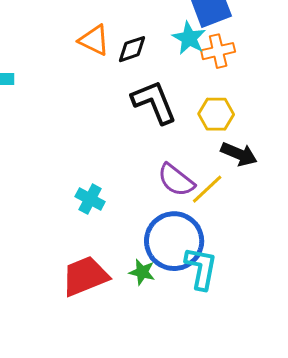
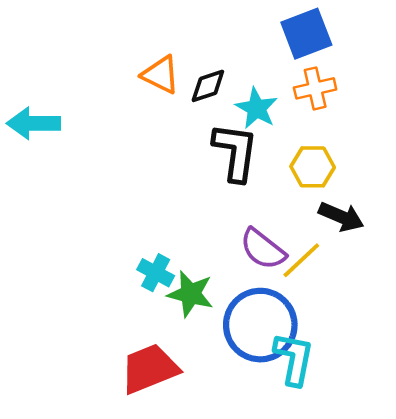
cyan star: (189, 38) -> (257, 108), moved
black L-shape: (154, 102) -> (235, 152), turned 30
green star: (142, 272) -> (191, 294), moved, size x1.4

